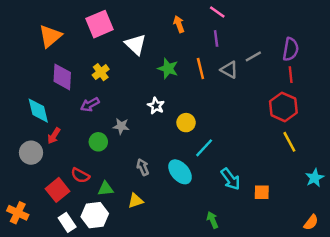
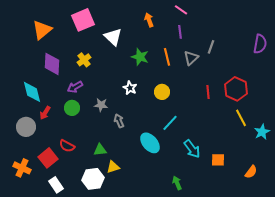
purple semicircle: (291, 49) -> (260, 44), moved
gray line: (253, 56) -> (211, 47), turned -40
gray triangle: (229, 70) -> (191, 58), turned 49
red line: (291, 75) -> (208, 92), moved
yellow circle: (186, 123) -> (162, 92), moved
green circle: (98, 142) -> (72, 108), moved
gray arrow: (143, 167) -> (119, 121), moved
cyan star: (315, 178) -> (262, 132), moved
green triangle: (106, 189) -> (100, 150), moved
orange cross: (18, 213) -> (22, 168), moved
white hexagon: (95, 215) -> (93, 179), moved
orange semicircle: (311, 222) -> (251, 172), moved

